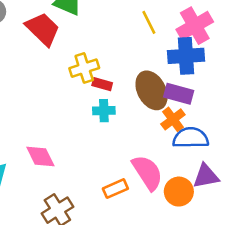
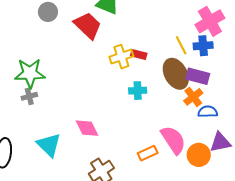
yellow line: (149, 22) -> (181, 45), moved
blue cross: (186, 56) -> (203, 46), size x0.7
red rectangle: (102, 84) -> (139, 54), moved
blue semicircle: (191, 138) -> (208, 112), size x0.7

